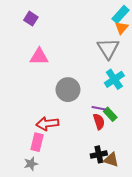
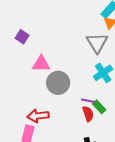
purple square: (31, 19) -> (22, 37), moved
pink triangle: (39, 57) -> (41, 64), moved

